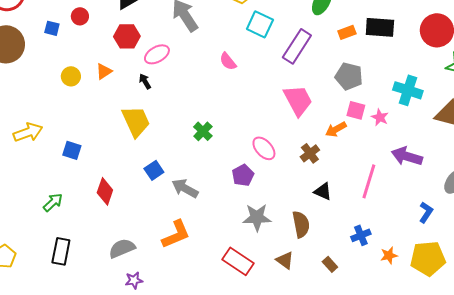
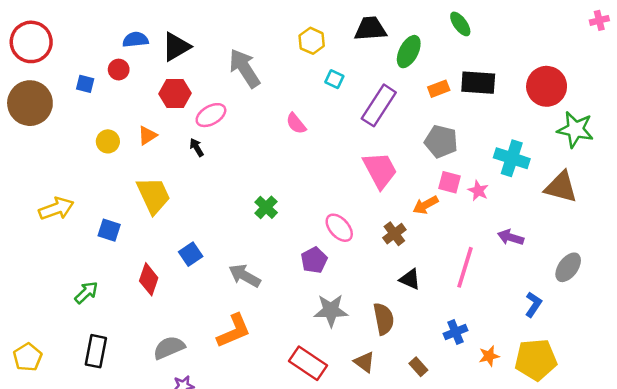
cyan square: (260, 24) -> (334, 79), size x0.6
yellow trapezoid: (136, 121) -> (153, 195), moved
purple arrow: (407, 156) -> (511, 237), size x0.7
blue square: (154, 170) -> (191, 254), moved

